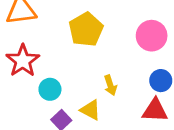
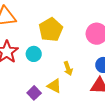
cyan circle: (50, 89) -> (34, 54), moved

